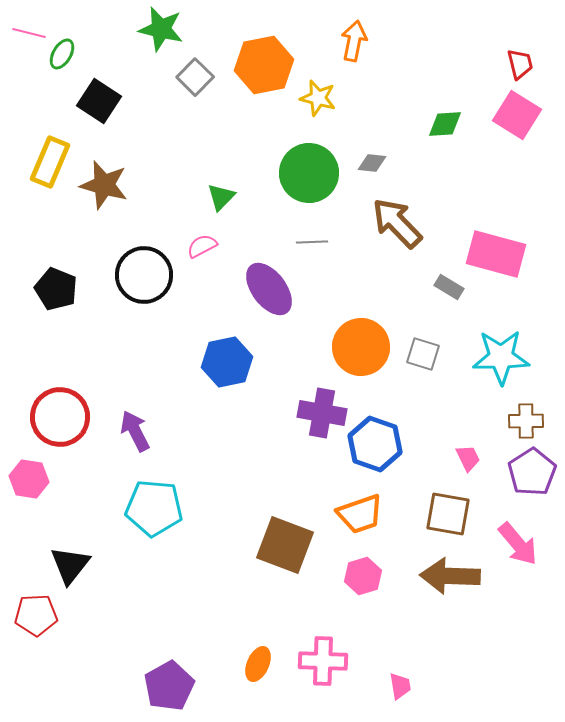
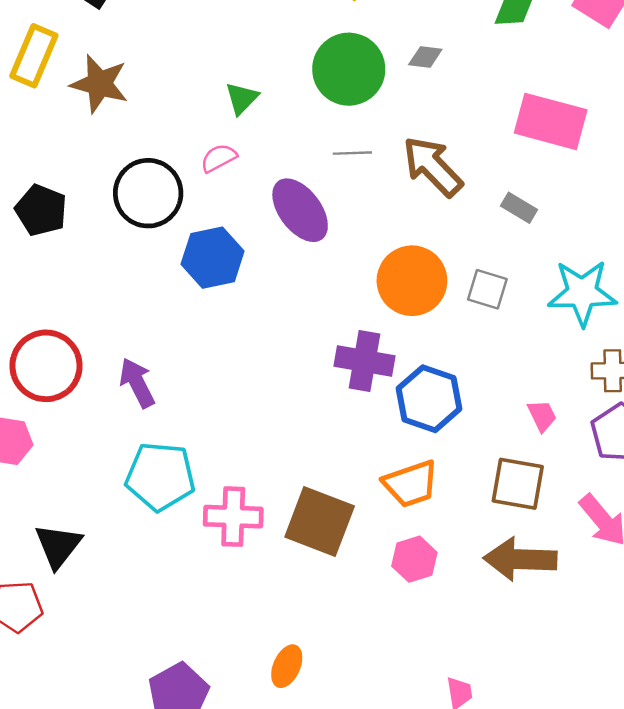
brown arrow: (397, 223) -> (433, 166), moved
pink rectangle: (496, 254) -> (551, 121), moved
blue hexagon: (227, 362) -> (213, 258), moved
pink cross: (323, 661) -> (233, 517), moved

